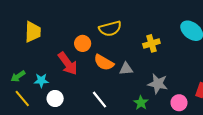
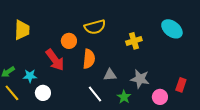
orange semicircle: (104, 62) -> (89, 59), turned -114
gray triangle: (126, 69) -> (110, 75), moved
white line: (100, 100) -> (95, 94), moved

